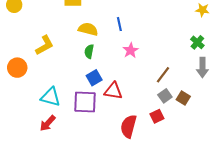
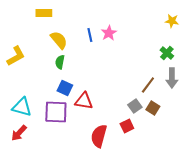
yellow semicircle: (88, 29) -> (59, 40), turned 36
pink star: (131, 50) -> (109, 33), moved
brown line: (163, 75) -> (148, 85), moved
blue square: (94, 78) -> (65, 88), turned -35

